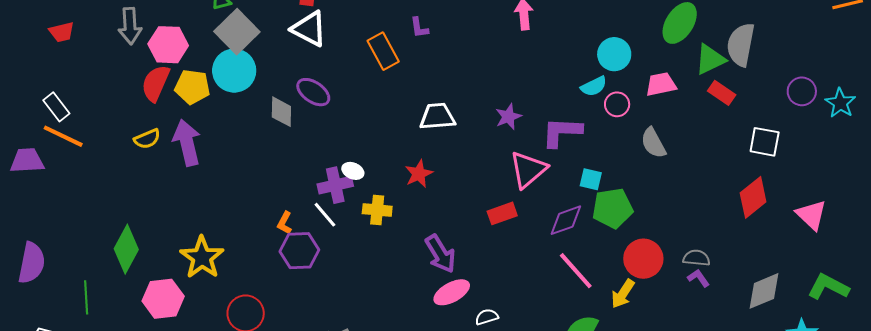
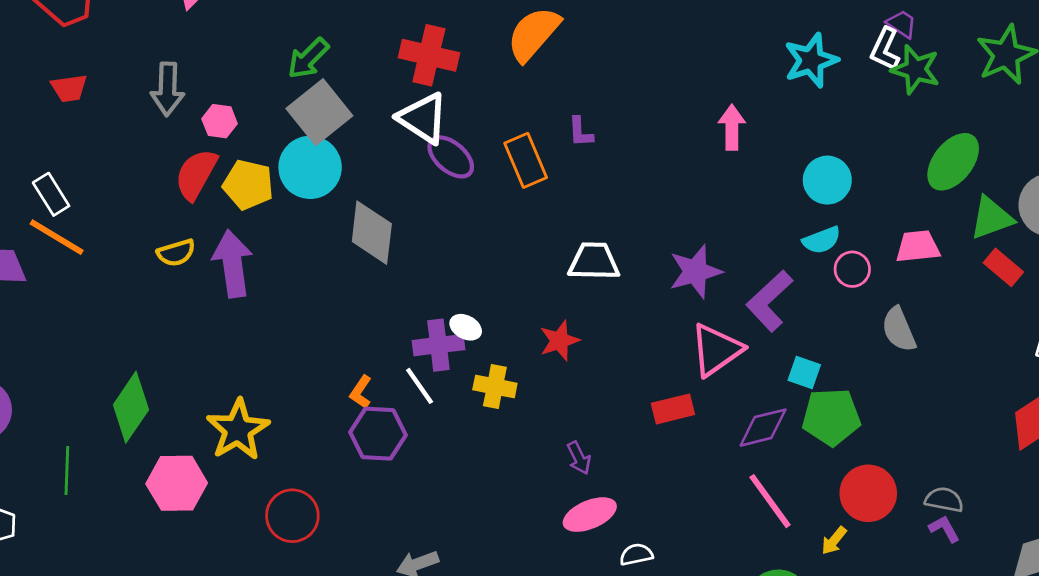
pink hexagon: (168, 45) -> (220, 121), size x0.6
cyan circle: (614, 54) -> (827, 180), moved
purple ellipse: (313, 92) -> (451, 157), moved
gray diamond: (281, 112) -> (372, 233), size x1.4
purple star: (508, 117) -> (695, 271), size x1.4
purple L-shape: (562, 132) -> (769, 301), turned -51
purple arrow: (440, 254) -> (579, 458), size x0.6
yellow arrow: (623, 294) -> (834, 541), size x0.7

